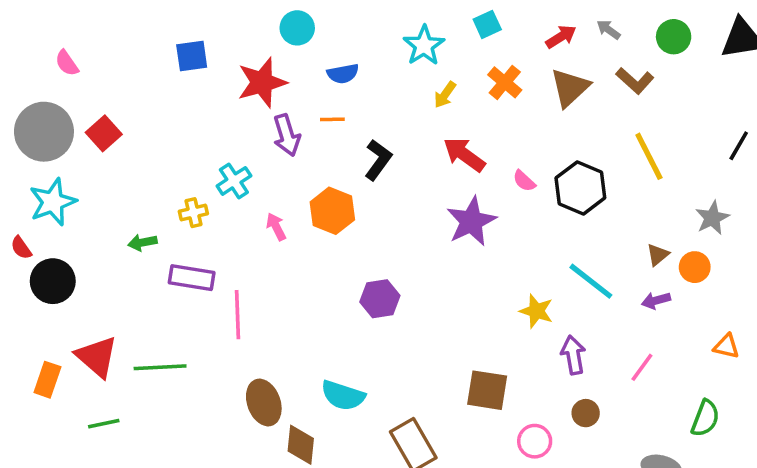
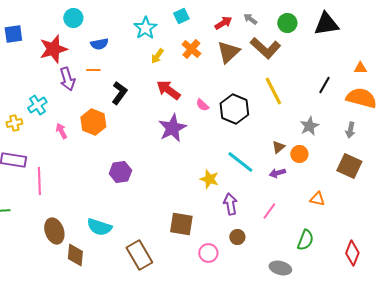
brown L-shape: (635, 81) -> (265, 48), size x1.4

